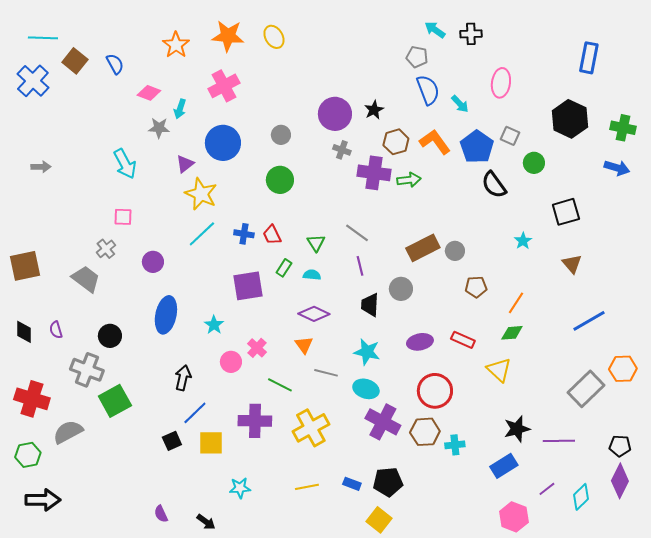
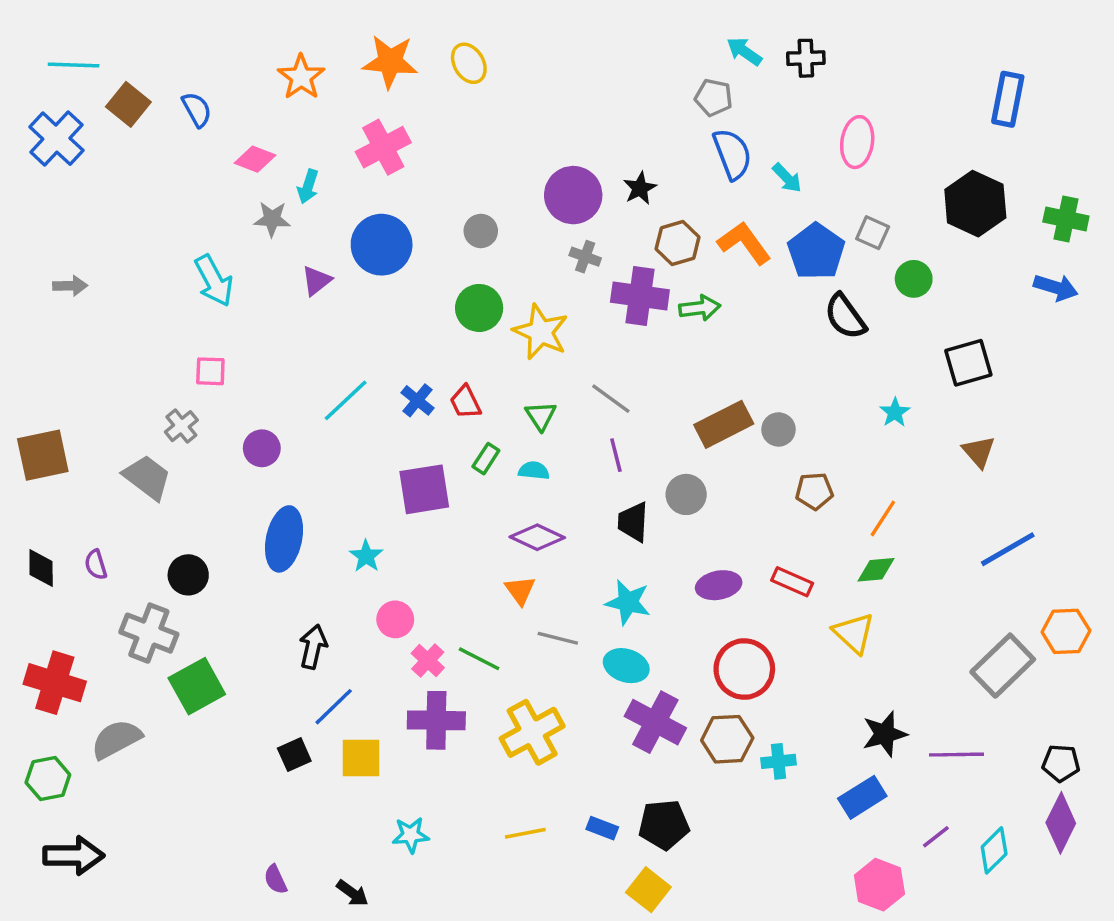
yellow star: (201, 194) -> (541, 332), moved
blue cross: (244, 234) -> (417, 400), turned 30
pink cross: (257, 348) -> (428, 660), moved

